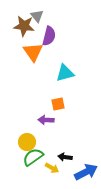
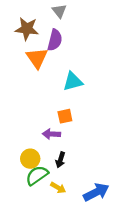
gray triangle: (37, 16) -> (59, 11), moved
black arrow: (65, 157) -> (60, 160), moved, turned -80

